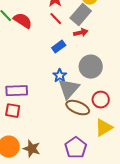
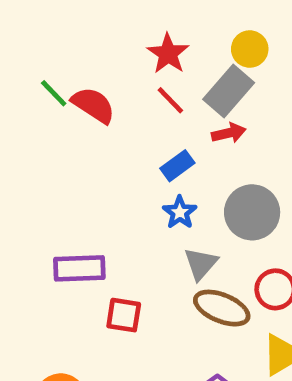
blue star: (60, 76) -> (180, 212), moved
gray triangle: (69, 89) -> (201, 264), size x0.7
red square: (13, 111) -> (124, 315), moved

